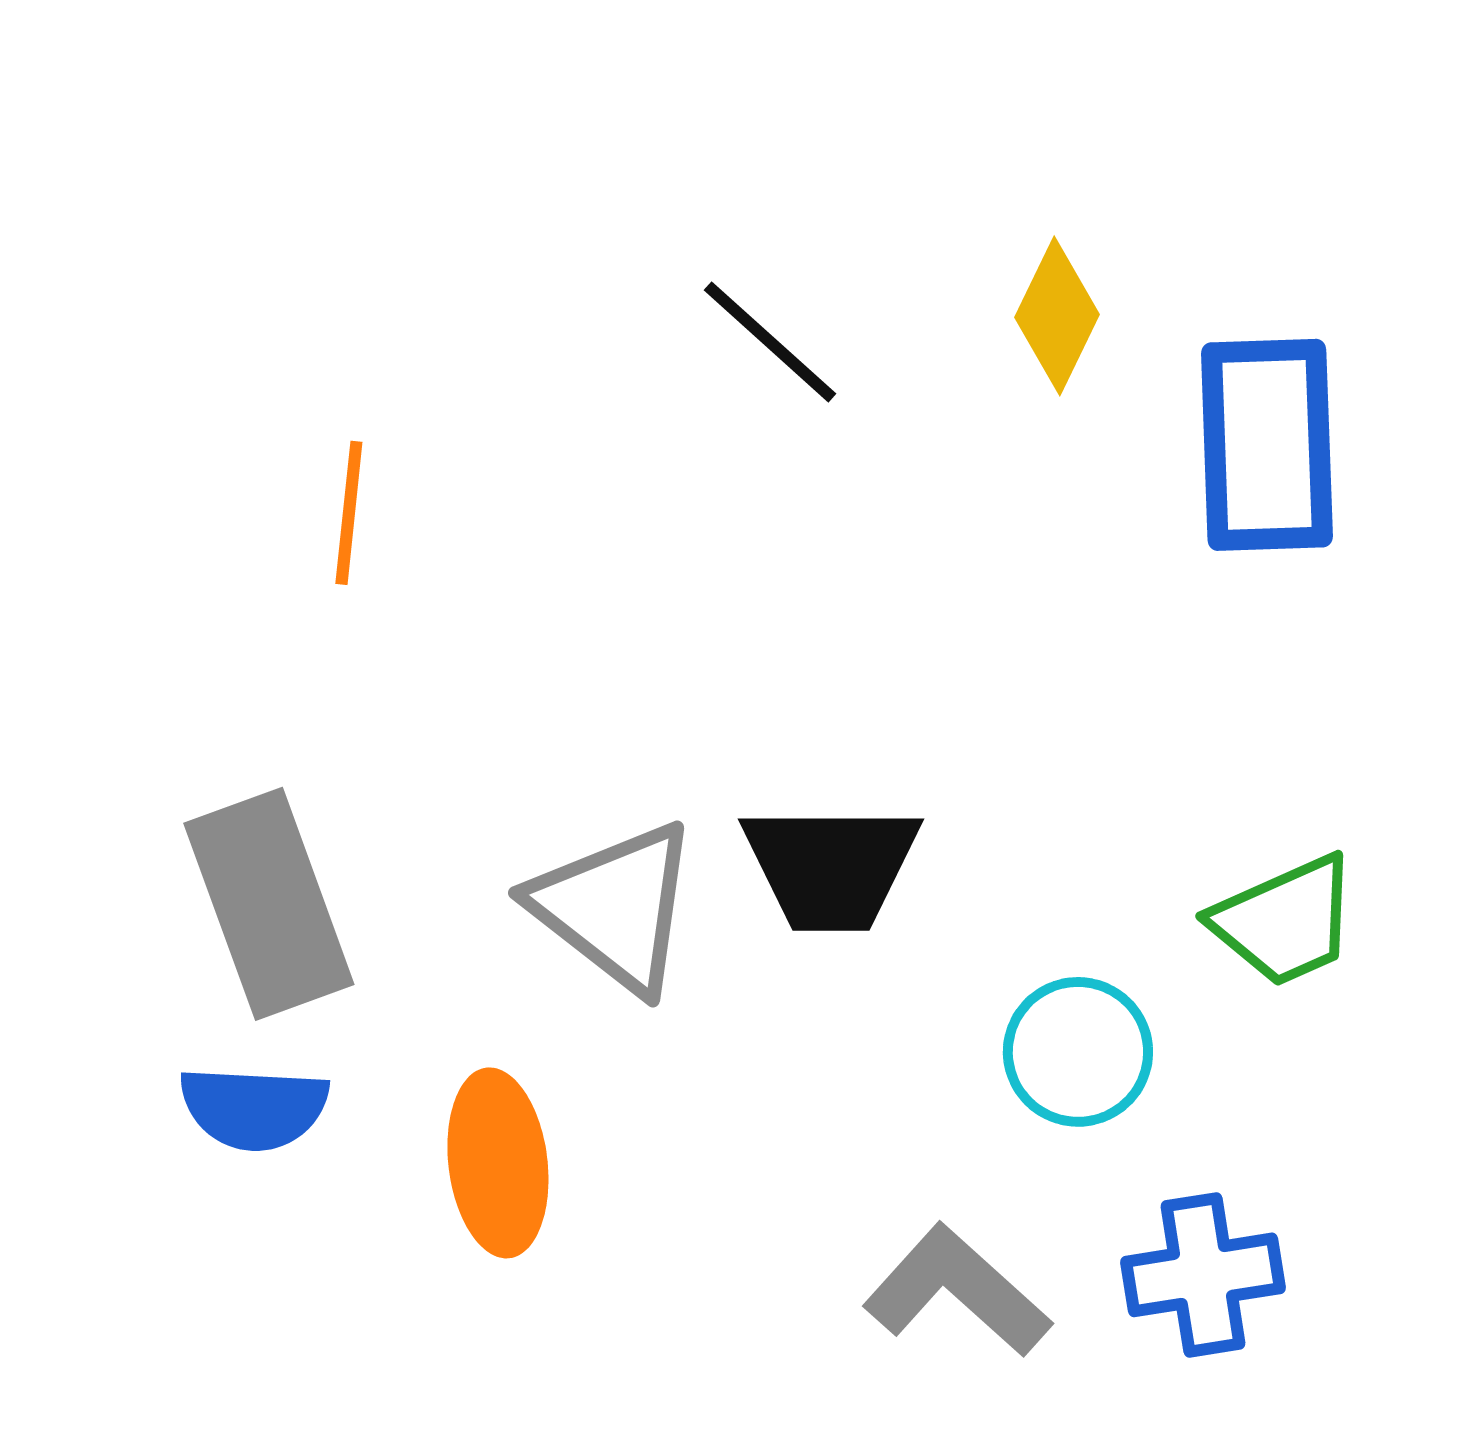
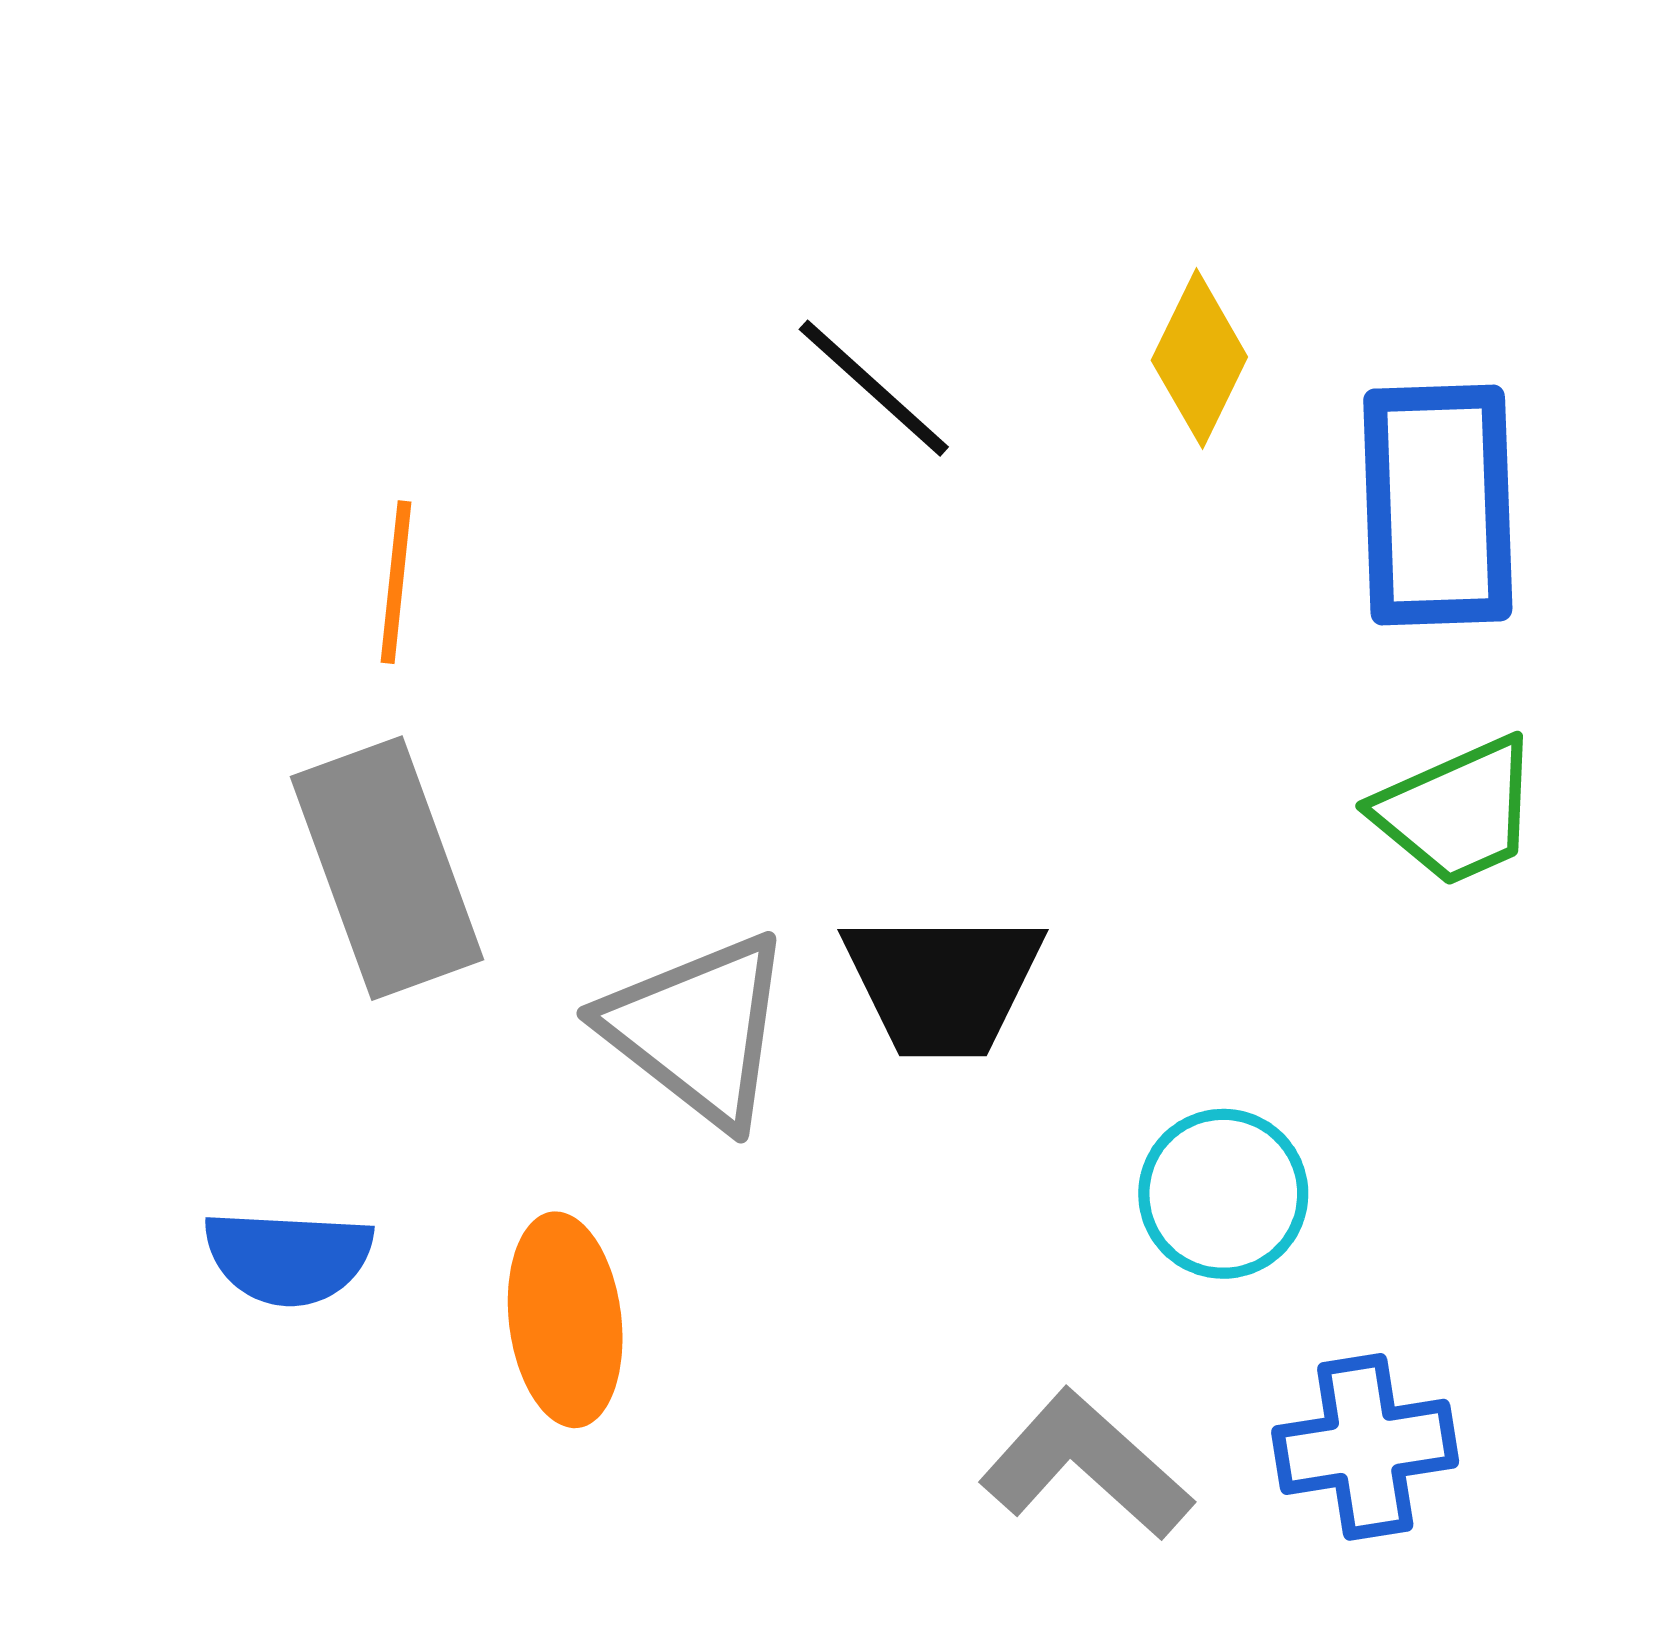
gray rectangle: (269, 904) -> (387, 868), moved
green trapezoid: (1285, 921) -> (1457, 811), moved

